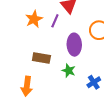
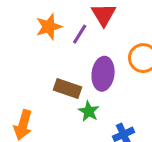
brown rectangle: (41, 58) -> (68, 89), moved

